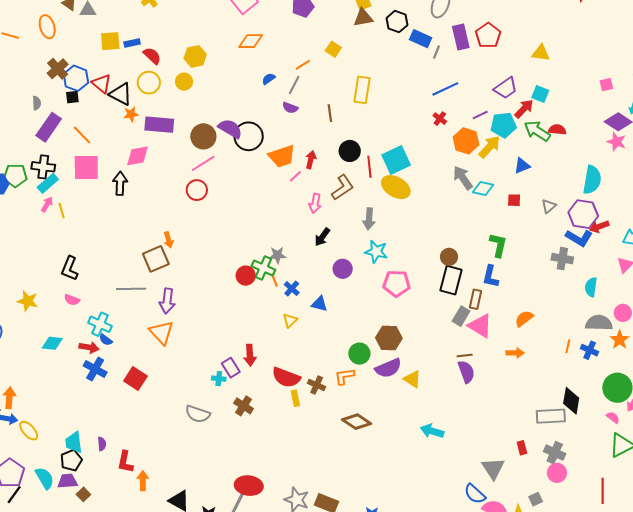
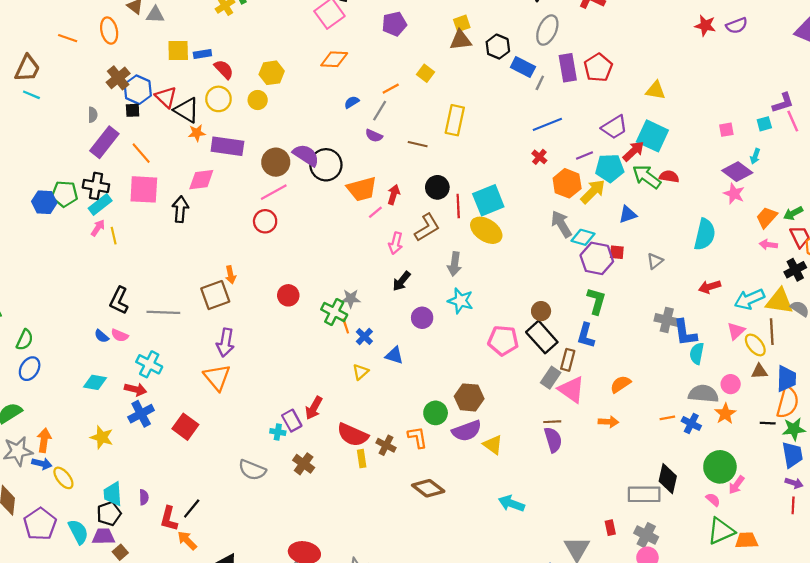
cyan square: (540, 94) -> (652, 136), size x1.6
brown line: (330, 113) -> (418, 144), turned -72
purple hexagon: (583, 214) -> (597, 258), moved
blue L-shape: (579, 238) -> (685, 333), moved, turned 48
red circle: (246, 276) -> (288, 295), moved
black rectangle: (451, 280) -> (542, 337), turned -60
pink pentagon: (397, 283) -> (503, 341), moved
gray line: (131, 289) -> (163, 312), moved
yellow star: (28, 301) -> (102, 437), moved
blue semicircle: (106, 340) -> (102, 336), moved
orange line: (568, 346) -> (667, 418), turned 64
red arrow: (250, 355) -> (314, 408), turned 30
blue cross: (95, 369) -> (141, 414), turned 30
orange L-shape: (344, 376) -> (417, 437), turned 85
orange arrow: (143, 481) -> (187, 540), turned -48
black line: (14, 495) -> (192, 509), moved

